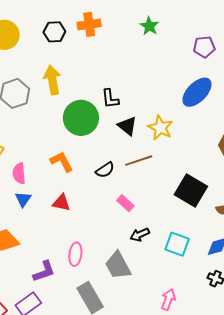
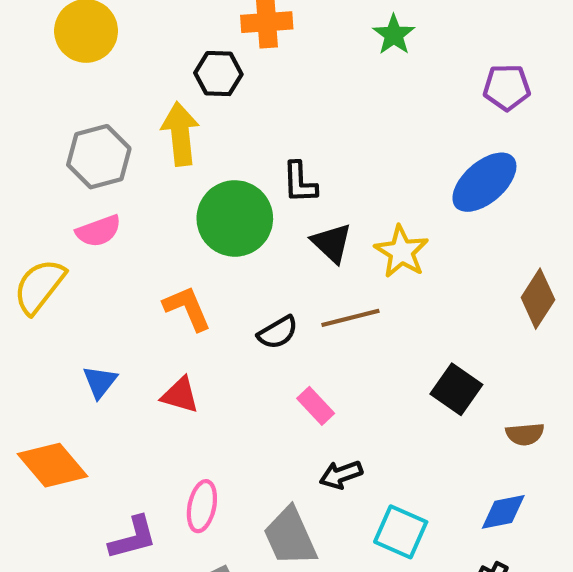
black hexagon: (54, 32) -> (218, 74), moved
pink semicircle: (19, 173) -> (98, 231), moved, turned -110
black square: (191, 190) -> (456, 389), size x0.7
cyan square: (177, 244) -> (401, 532), moved

